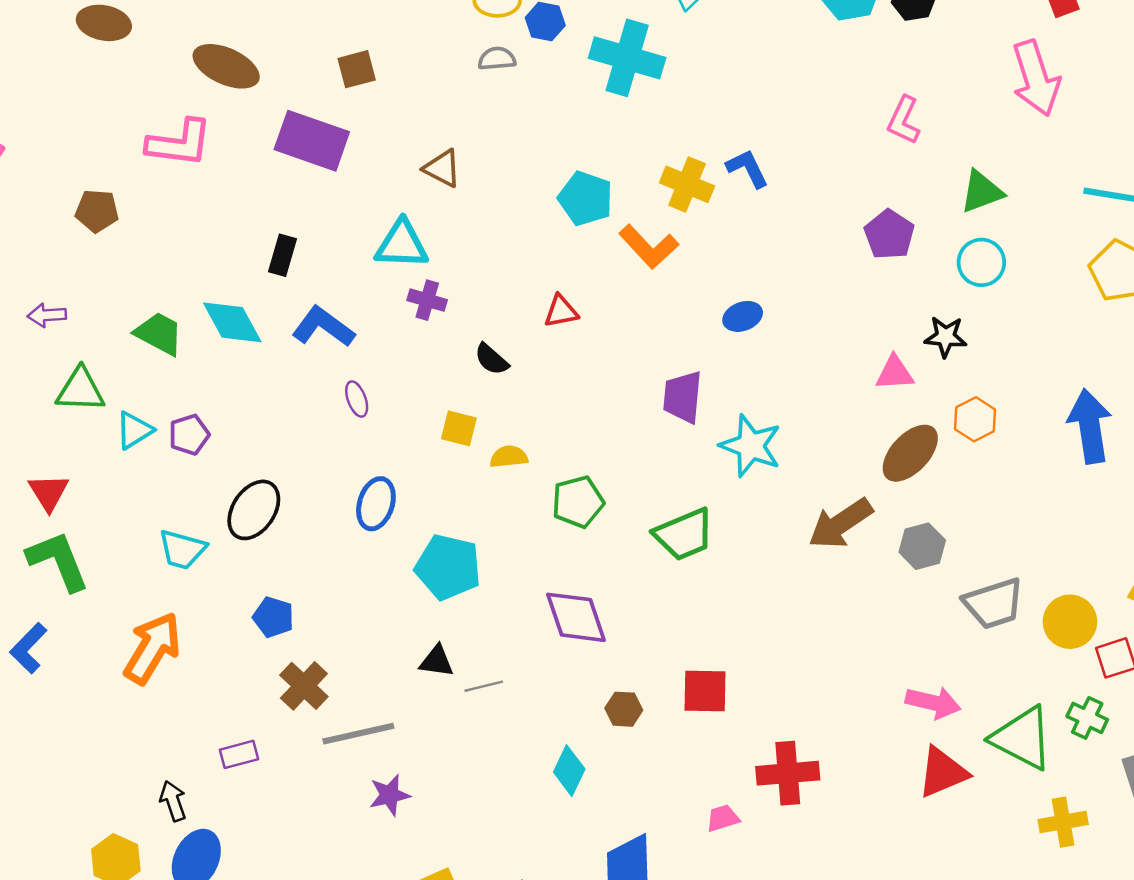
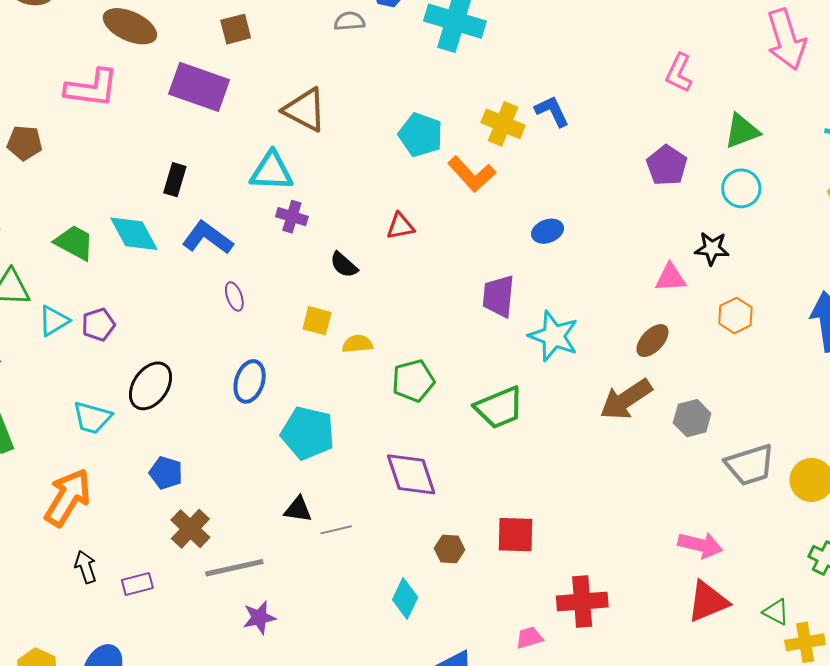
brown triangle: (442, 168) -> (305, 110), size x1.4
brown ellipse: (910, 453) -> (652, 341), moved, size x0.7
green triangle: (1022, 738) -> (776, 612), moved, size x0.5
black arrow: (173, 801) -> (86, 567), moved

